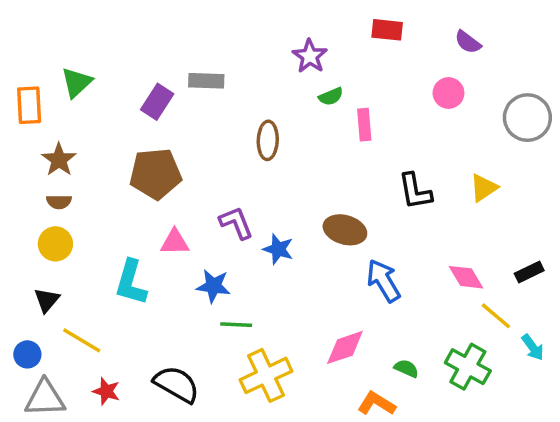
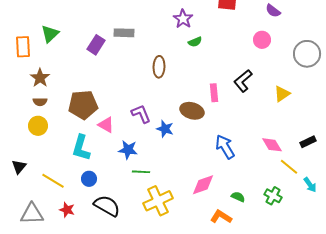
pink rectangle: (364, 125) -> (214, 93), moved
brown pentagon: (155, 174) -> (83, 105), moved
black L-shape: (415, 191) -> (243, 81), moved, turned 60
brown ellipse: (345, 230) -> (192, 111), moved
pink triangle: (175, 242) -> (106, 125), turned 30
black triangle: (47, 300) -> (19, 167), moved
blue circle: (27, 354) -> (89, 179), moved
green cross: (468, 367) -> (273, 196), size x0.7

